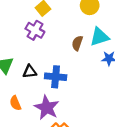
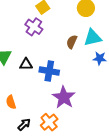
orange semicircle: (15, 103) -> (11, 102), moved
purple star: (47, 108) -> (64, 97), moved

